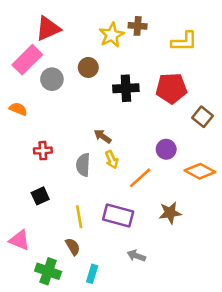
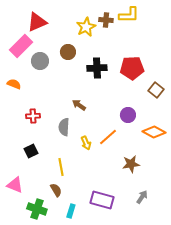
yellow L-shape: (184, 42) -> (129, 15), moved
yellow arrow: (112, 160) -> (86, 143), moved
purple rectangle: (118, 215) -> (102, 200), moved
gray arrow: (136, 256) -> (142, 197), moved, turned 104

